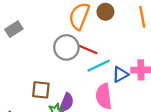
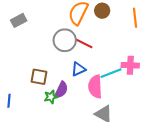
cyan line: (99, 66) -> (111, 73), moved
blue triangle: (120, 74) -> (78, 69), moved

